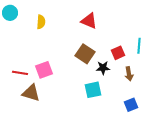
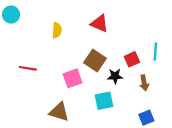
yellow semicircle: (41, 22) -> (57, 30), moved
pink square: (44, 70) -> (73, 78), moved
red line: (20, 73) -> (28, 68), moved
brown triangle: (31, 93) -> (59, 112), moved

